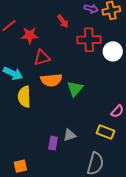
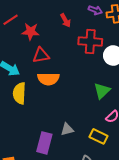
green triangle: (75, 89) -> (102, 91), moved
gray triangle: (70, 135) -> (67, 129), moved
purple rectangle: (53, 143) -> (44, 143), size x1.5

